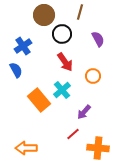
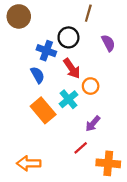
brown circle: (44, 15) -> (19, 16), moved
blue cross: (23, 46) -> (46, 51), moved, turned -36
blue semicircle: (16, 70) -> (38, 75), moved
orange circle: (93, 76) -> (91, 86), moved

